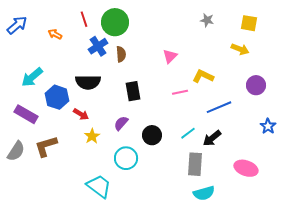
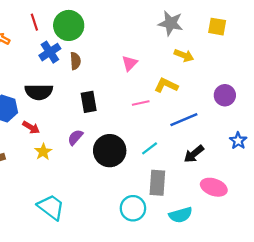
gray star: (207, 20) -> (171, 23), size x1.6
yellow arrow: (240, 49) -> (184, 55), moved
black circle: (152, 135) -> (110, 151), size x1.5
black arrow: (212, 138) -> (194, 154), moved
cyan circle: (126, 158) -> (133, 208), moved
cyan semicircle: (204, 193) -> (181, 215), moved

